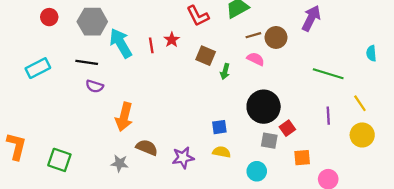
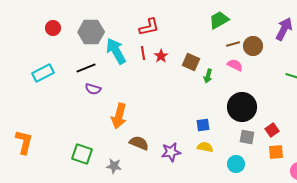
red L-shape: (198, 16) -> (149, 27), moved, turned -75
red star: (172, 40) -> (161, 56), moved
black line: (87, 62) -> (86, 68), turned -30
red square: (287, 128) -> (272, 130), moved
green square: (59, 160) -> (82, 154), moved
gray star: (120, 163) -> (114, 166), moved

